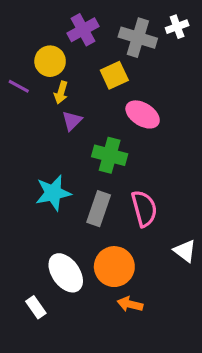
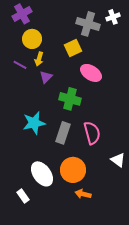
purple cross: (83, 30) -> (22, 14), moved
purple line: (19, 86) -> (20, 65), moved

